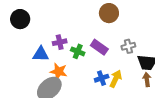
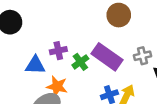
purple rectangle: (99, 47) -> (107, 57), size x1.4
green cross: (78, 51) -> (80, 62), turned 32

